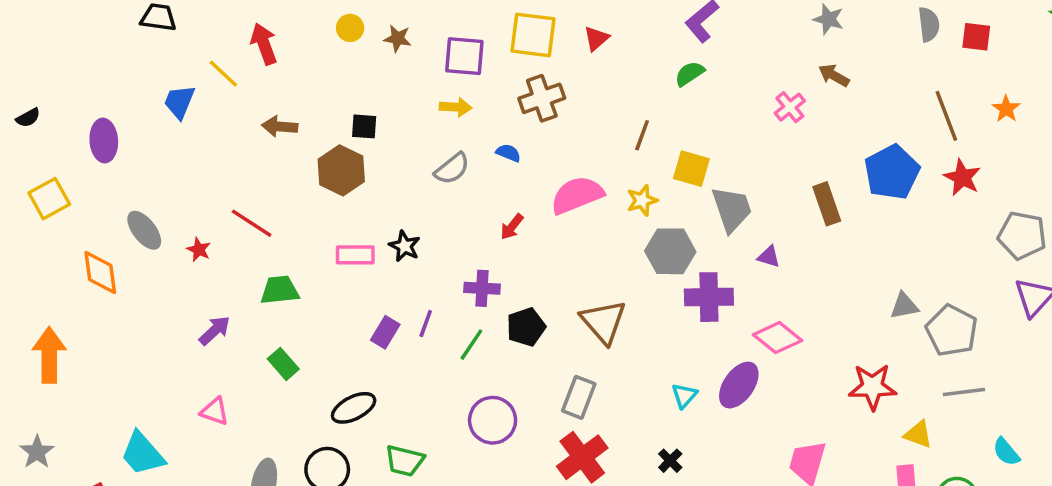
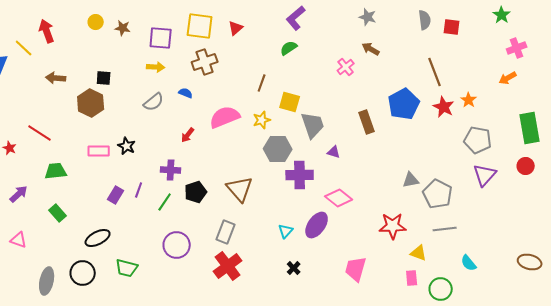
orange star: (1006, 109) -> (469, 100), moved
black cross: (670, 461) -> (294, 268), moved

